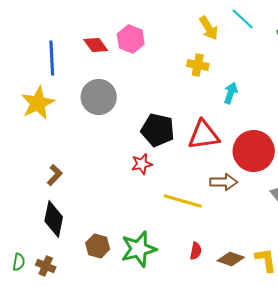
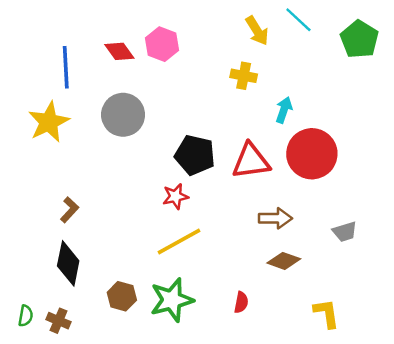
red circle: (254, 151) -> (312, 154), moved
yellow line: (183, 201) -> (179, 241), moved, turned -45
brown diamond: (231, 259) -> (284, 261), moved

